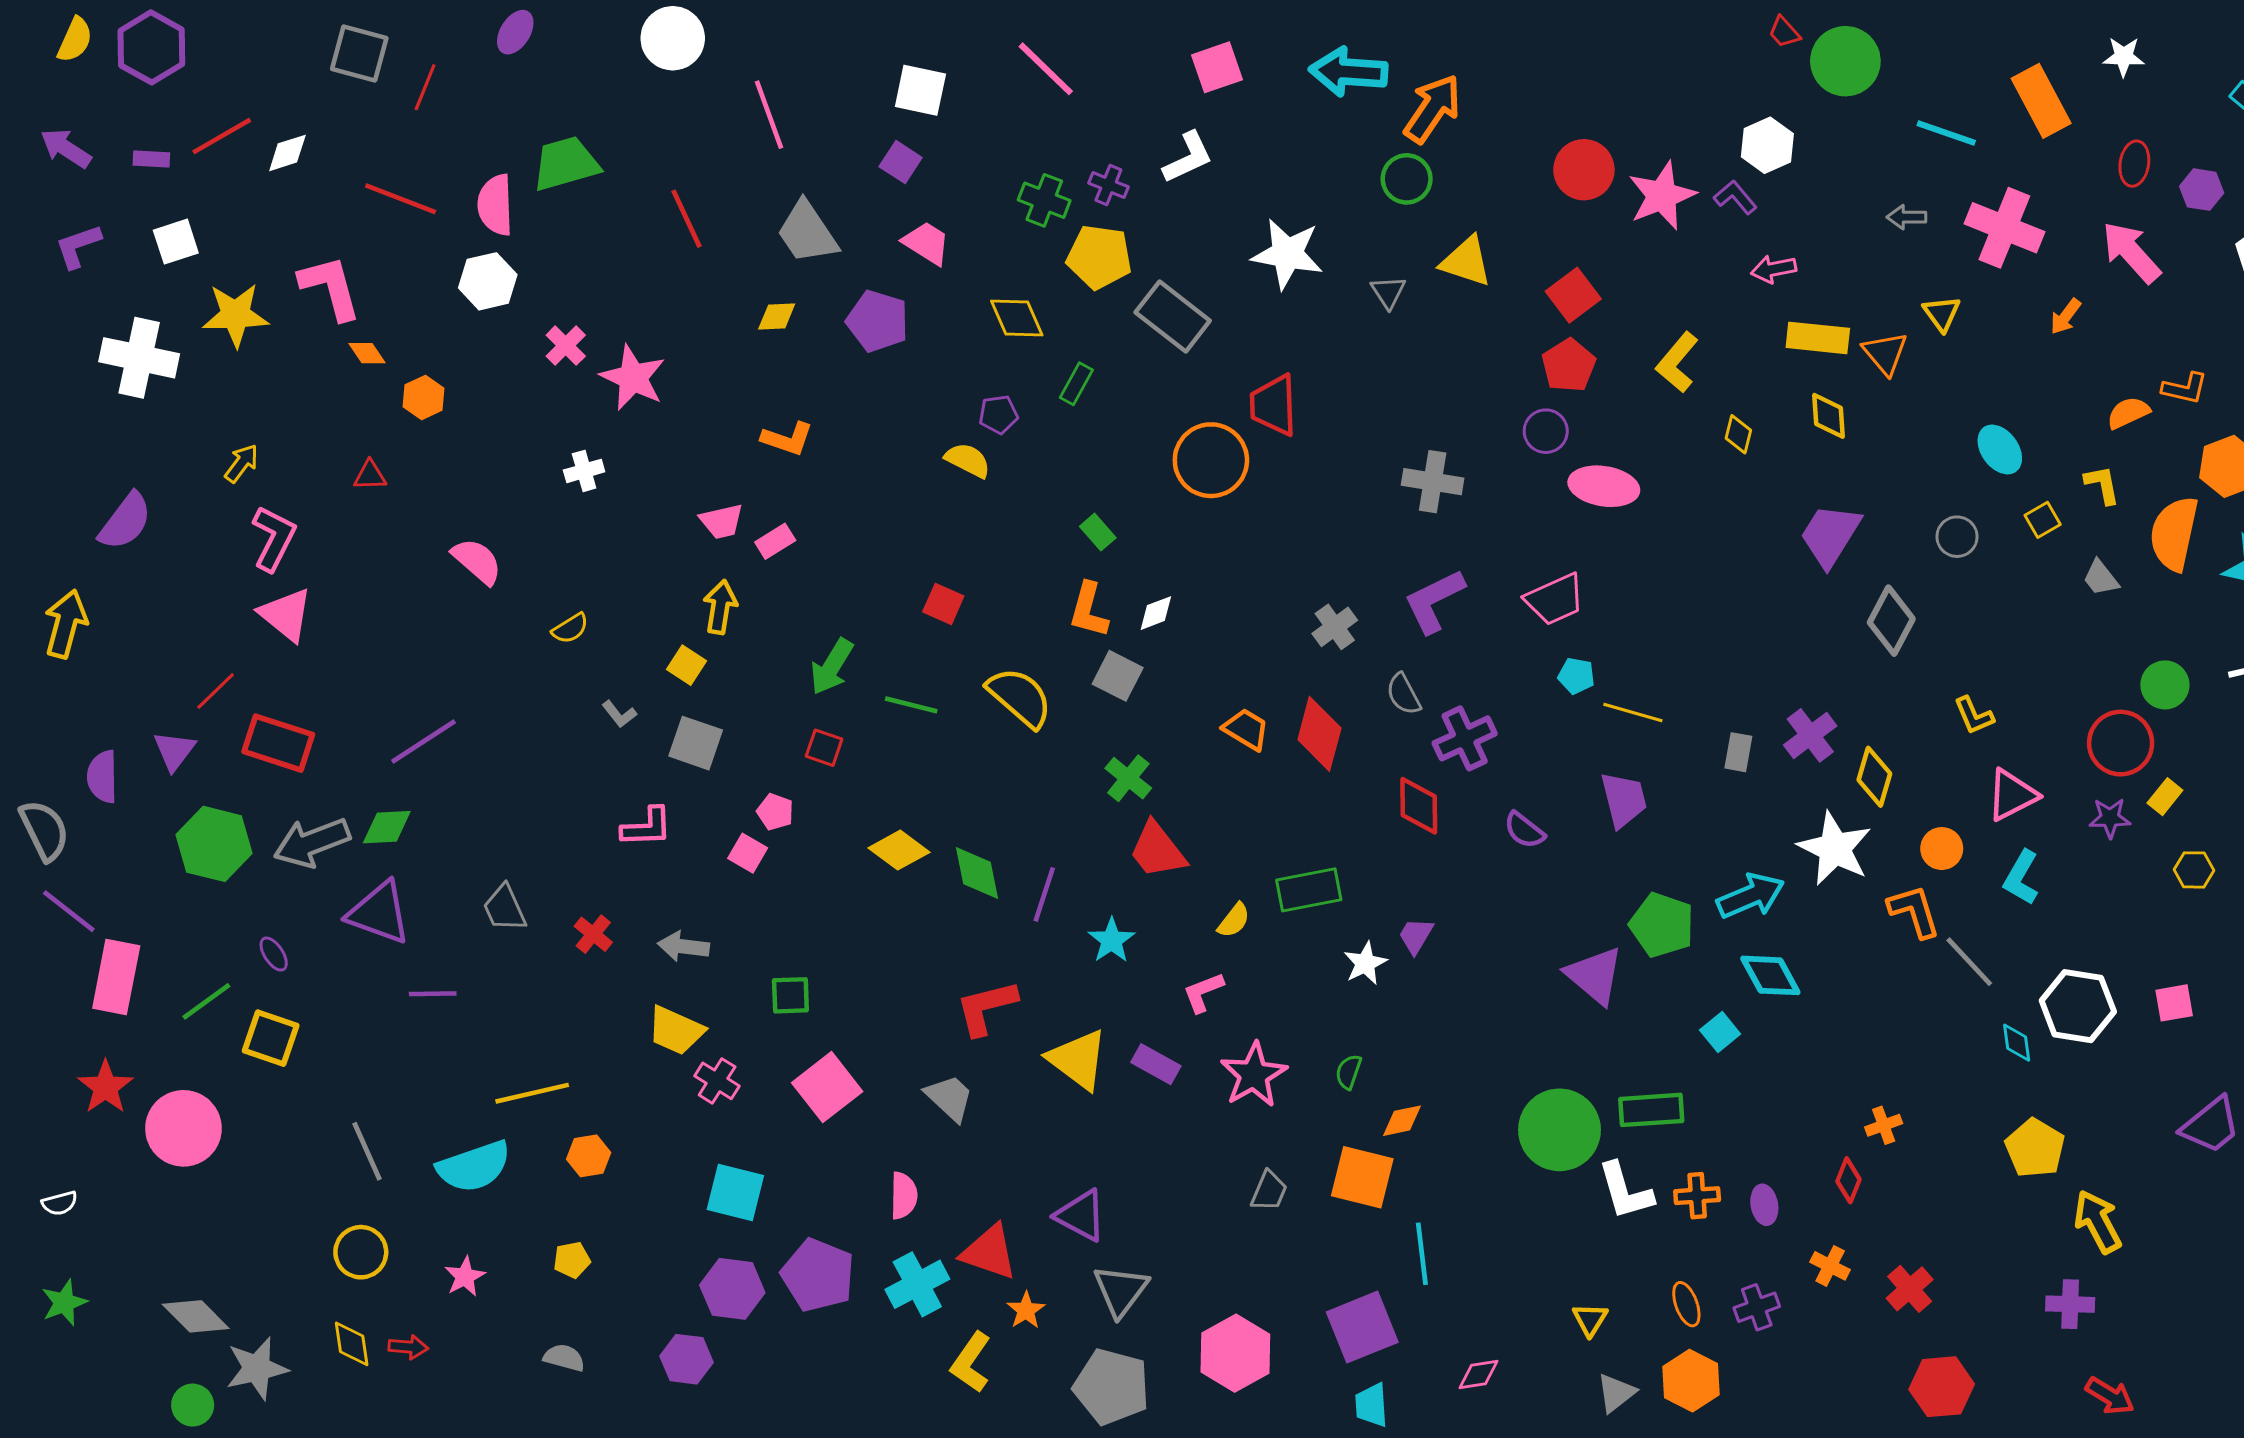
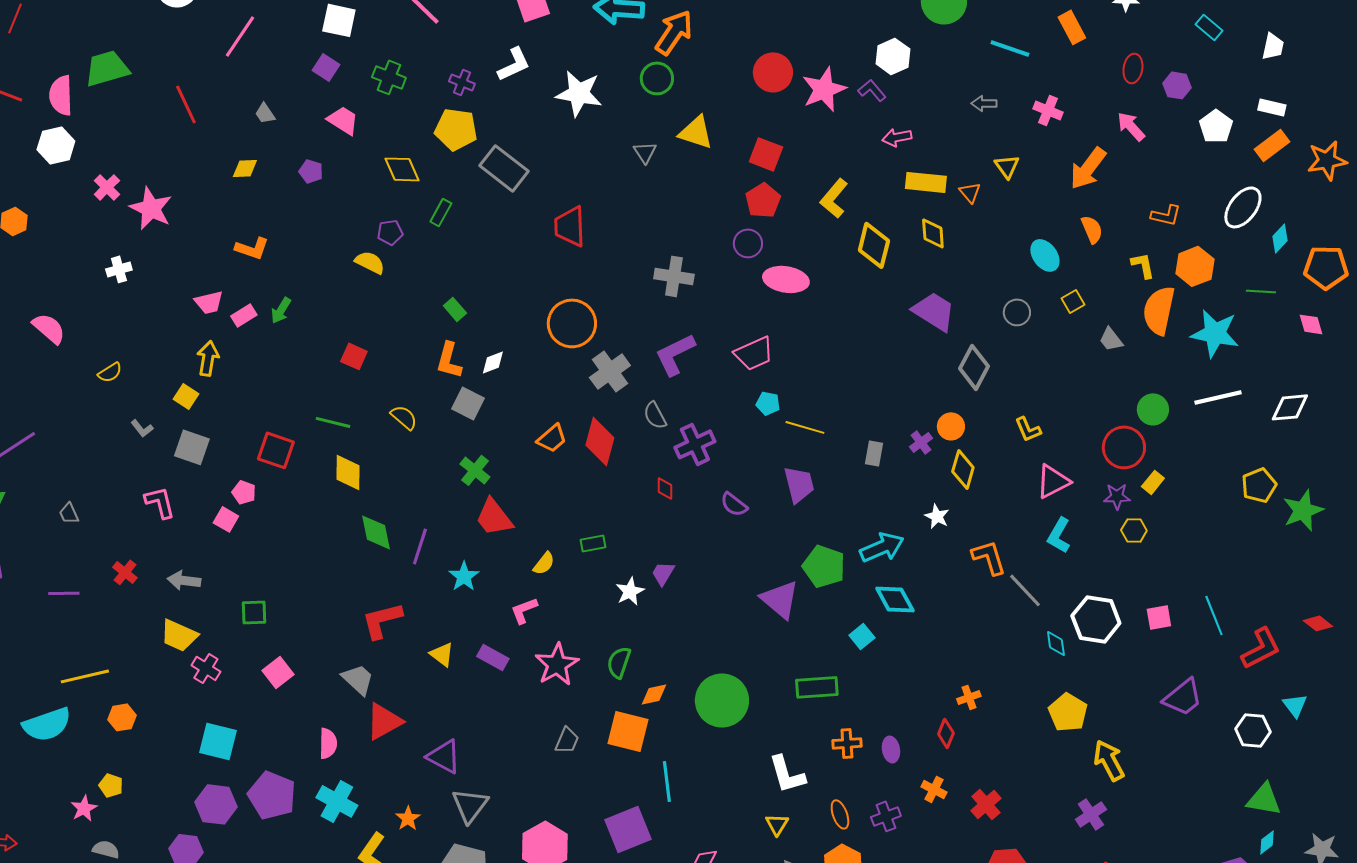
orange rectangle: (2041, 101) -> (1072, 27), size x0.7
pink line: (769, 115) -> (240, 36), turned 54
green cross: (1044, 200) -> (389, 77), moved
pink cross: (2004, 228) -> (1048, 110), size x0.6
gray trapezoid: (807, 232) -> (265, 113), size x0.5
pink arrow: (2131, 252) -> (1131, 126), size x0.7
white star: (1287, 254) -> (579, 93), moved
red square: (1573, 295) -> (766, 154), turned -32
orange arrow: (2066, 316) -> (1088, 168), size x1.8
purple pentagon: (878, 321) -> (311, 171), size x0.6
orange triangle: (1885, 353) -> (970, 192), size x0.7
orange semicircle: (2128, 413) -> (1092, 229), moved, turned 92
yellow diamond: (1738, 434) -> (874, 245), size x1.8
orange circle: (1211, 460) -> (572, 323), moved
yellow L-shape: (2102, 485) -> (1143, 265), moved
purple trapezoid: (1830, 535) -> (934, 311), turned 90
gray cross: (1335, 627) -> (610, 371), size x1.4
green arrow: (832, 667) -> (281, 310), moved, size x0.7
yellow semicircle: (1020, 697) -> (404, 417), size x0.6
orange trapezoid: (1246, 729) -> (552, 438), turned 108
purple cross: (1810, 735) -> (921, 442), size x0.7
red square: (824, 748) -> (276, 450), size x1.5
red diamond: (1419, 806) -> (665, 488), size x0.6
pink L-shape: (647, 827) -> (160, 502), turned -102
white star: (1835, 849) -> (937, 516), size x0.5
orange circle: (1942, 849) -> (951, 426), moved
yellow diamond: (899, 850) -> (348, 472), moved, turned 54
yellow hexagon: (2194, 870) -> (1134, 530), moved
green rectangle: (1309, 890) -> (593, 543), size x0.6
gray trapezoid: (505, 908) -> (69, 513), moved, size x0.7
purple line: (433, 994) -> (64, 593), moved
yellow triangle: (1078, 1060) -> (442, 654), size x0.6
green semicircle: (1348, 1072) -> (619, 662), size x1.4
pink square: (827, 1087) -> (278, 672), size x0.7
green circle: (1559, 1130) -> (722, 700), moved
white L-shape: (1625, 1191) -> (787, 774), moved
red triangle: (989, 1252) -> (384, 721), moved, turned -48
yellow pentagon: (572, 1260) -> (111, 785), turned 30
pink star: (465, 1277) -> (84, 808), moved
cyan cross: (917, 1284) -> (337, 801), turned -33
purple cross: (2070, 1304) -> (1091, 814), turned -36

